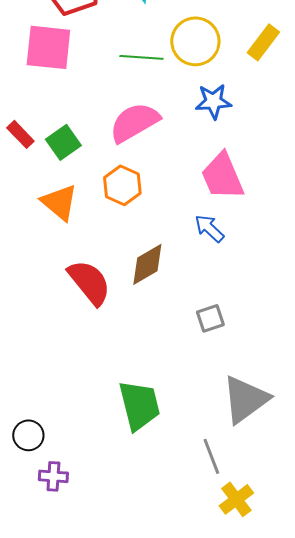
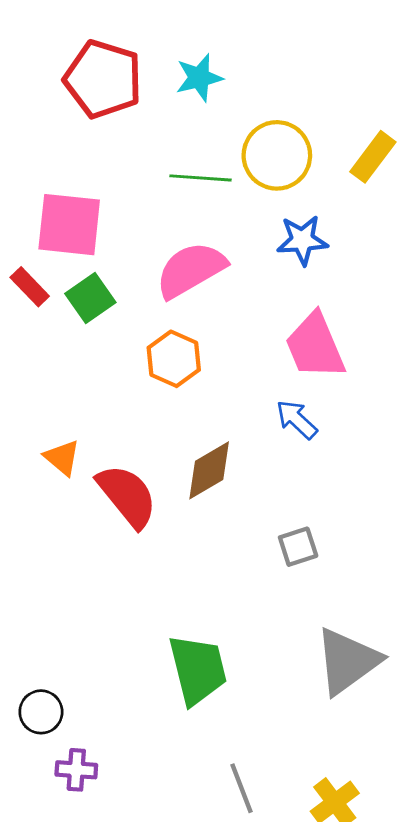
pink square: (48, 47) -> (69, 225), moved
orange triangle: (59, 202) -> (62, 458), moved, size x0.7
gray line: (211, 456) -> (242, 788), moved

